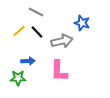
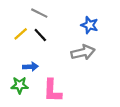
gray arrow: (62, 41) -> (83, 52), moved
pink L-shape: (59, 71) -> (52, 91), moved

